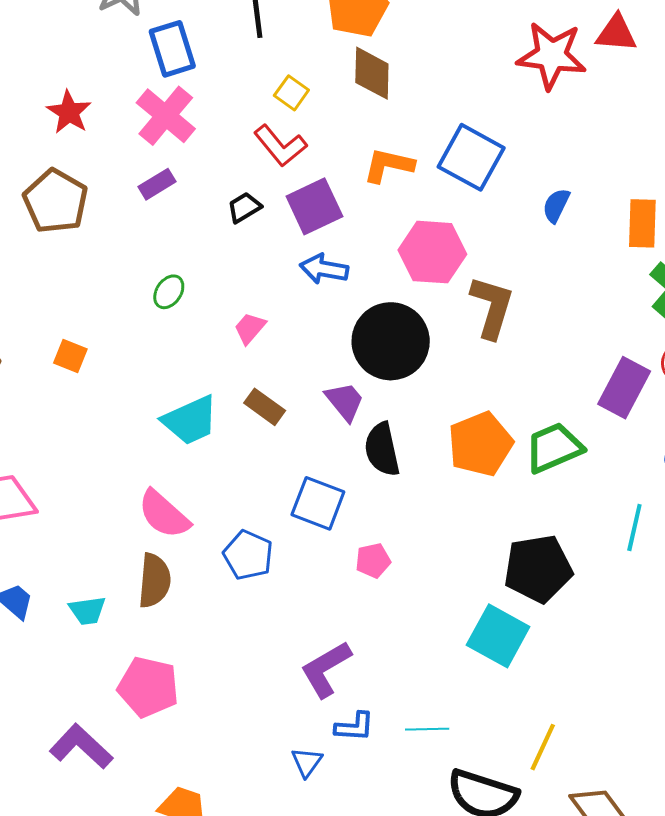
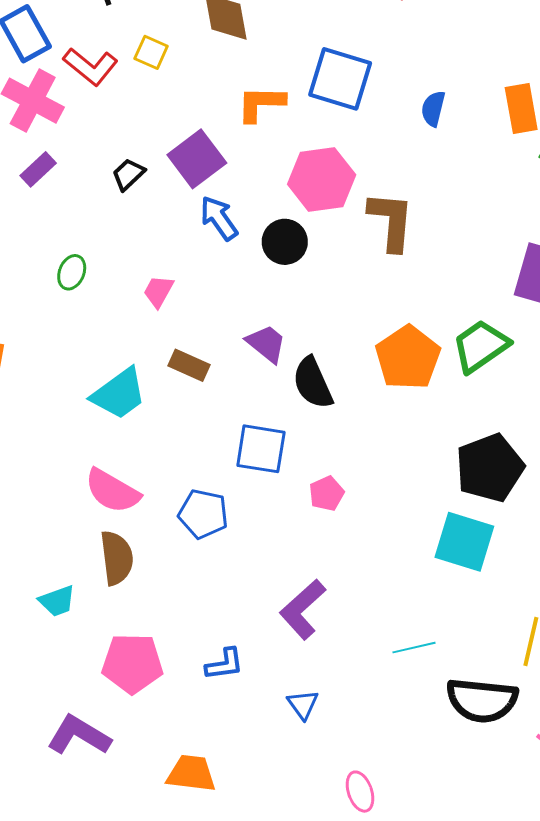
red L-shape: (280, 146) -> (91, 66), moved
blue arrow: (324, 269) -> (219, 218), turned 57
black circle: (391, 341) -> (285, 242), moved, size x0.6
blue L-shape: (354, 727) -> (224, 664), moved

